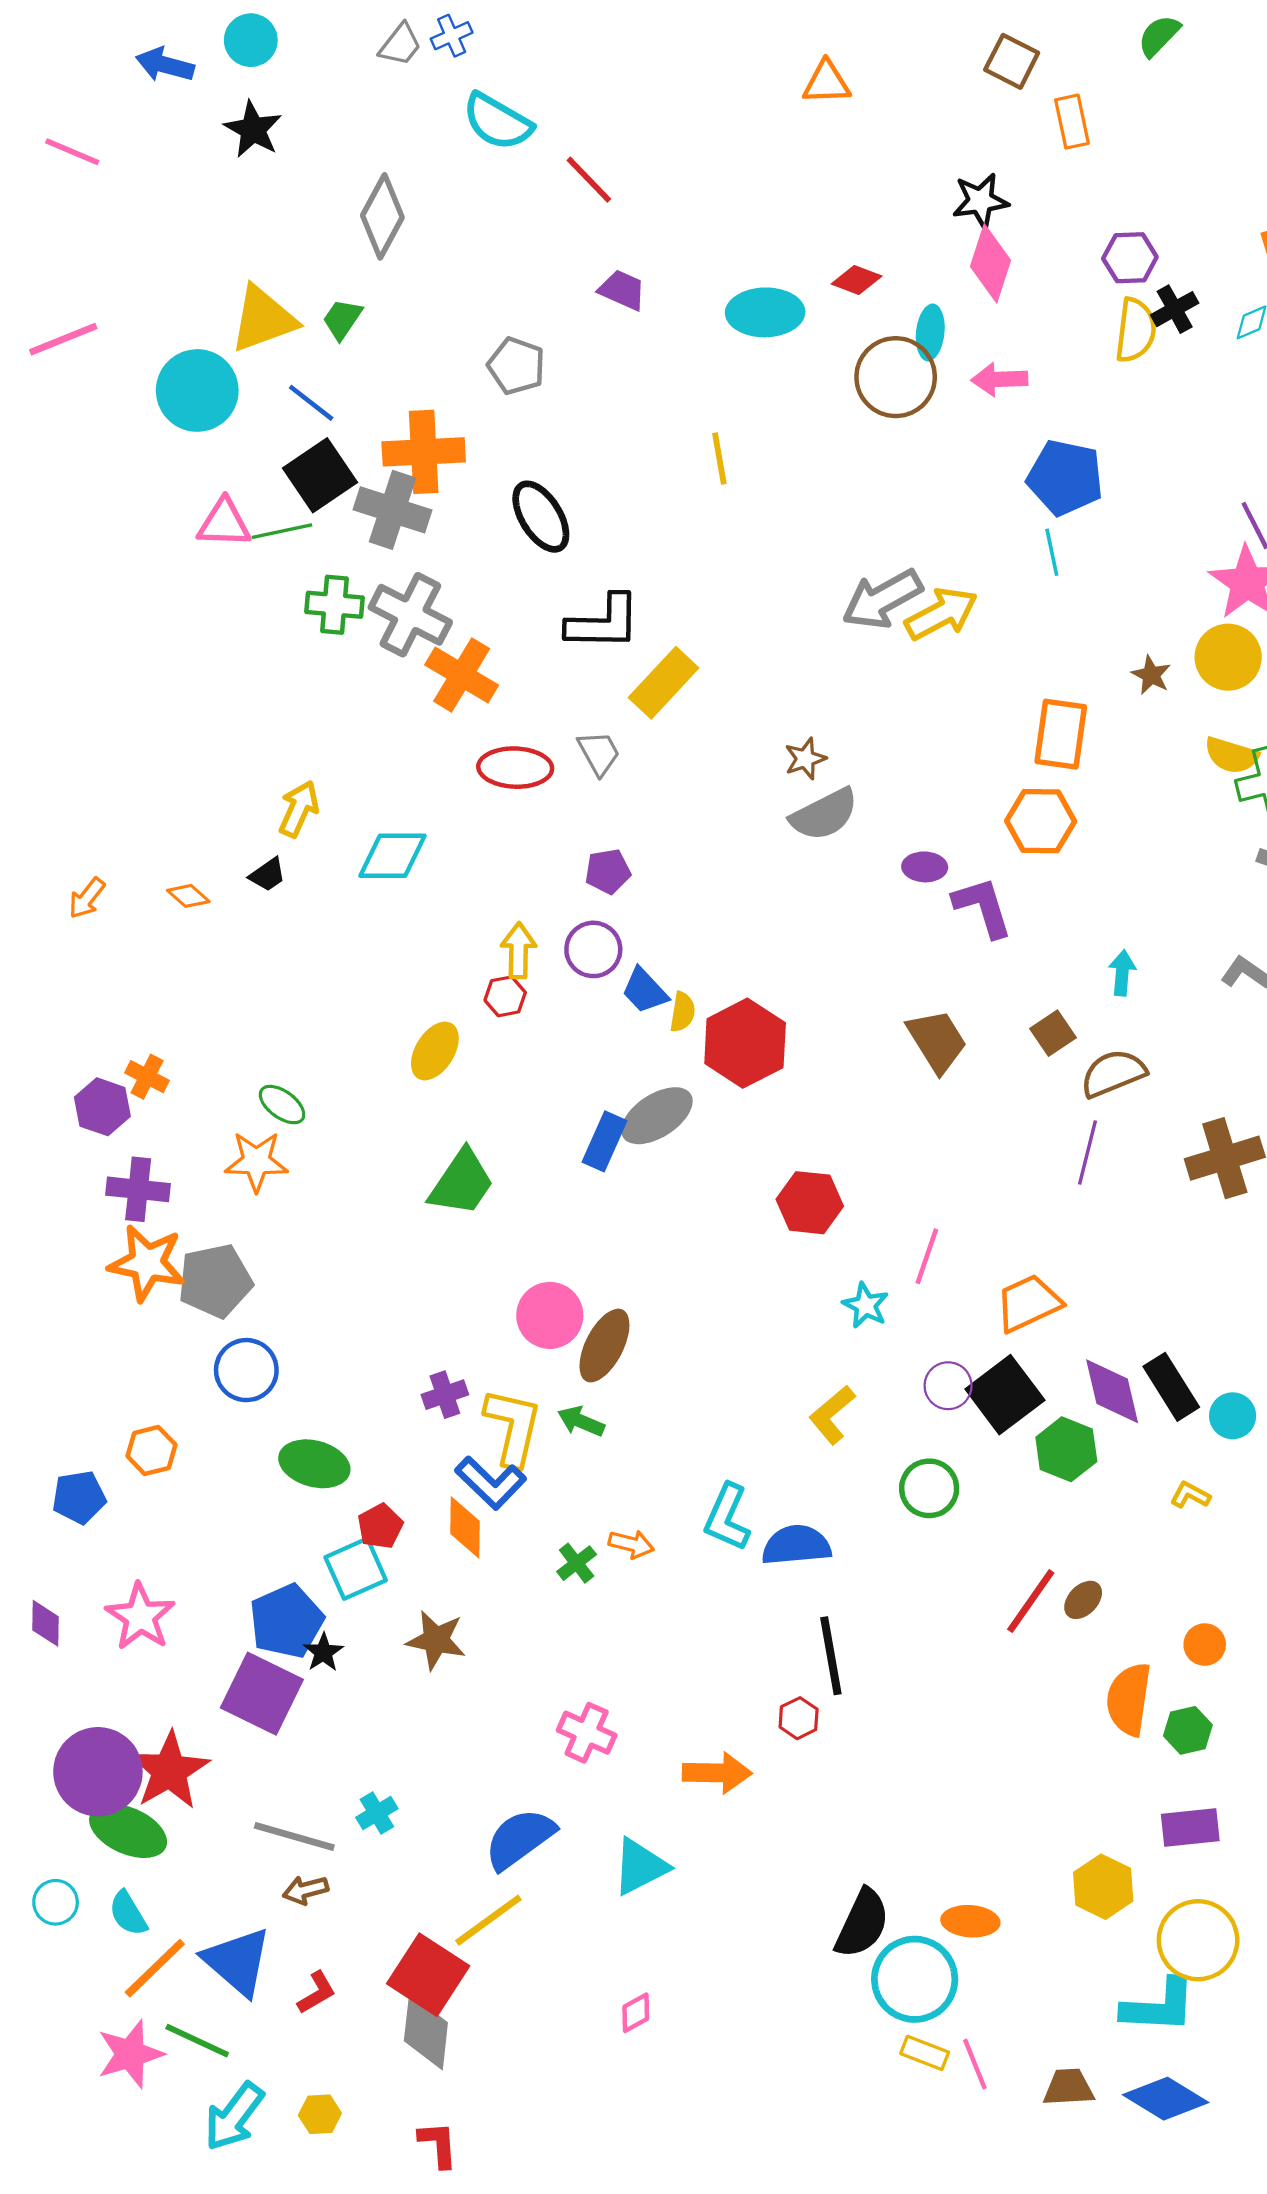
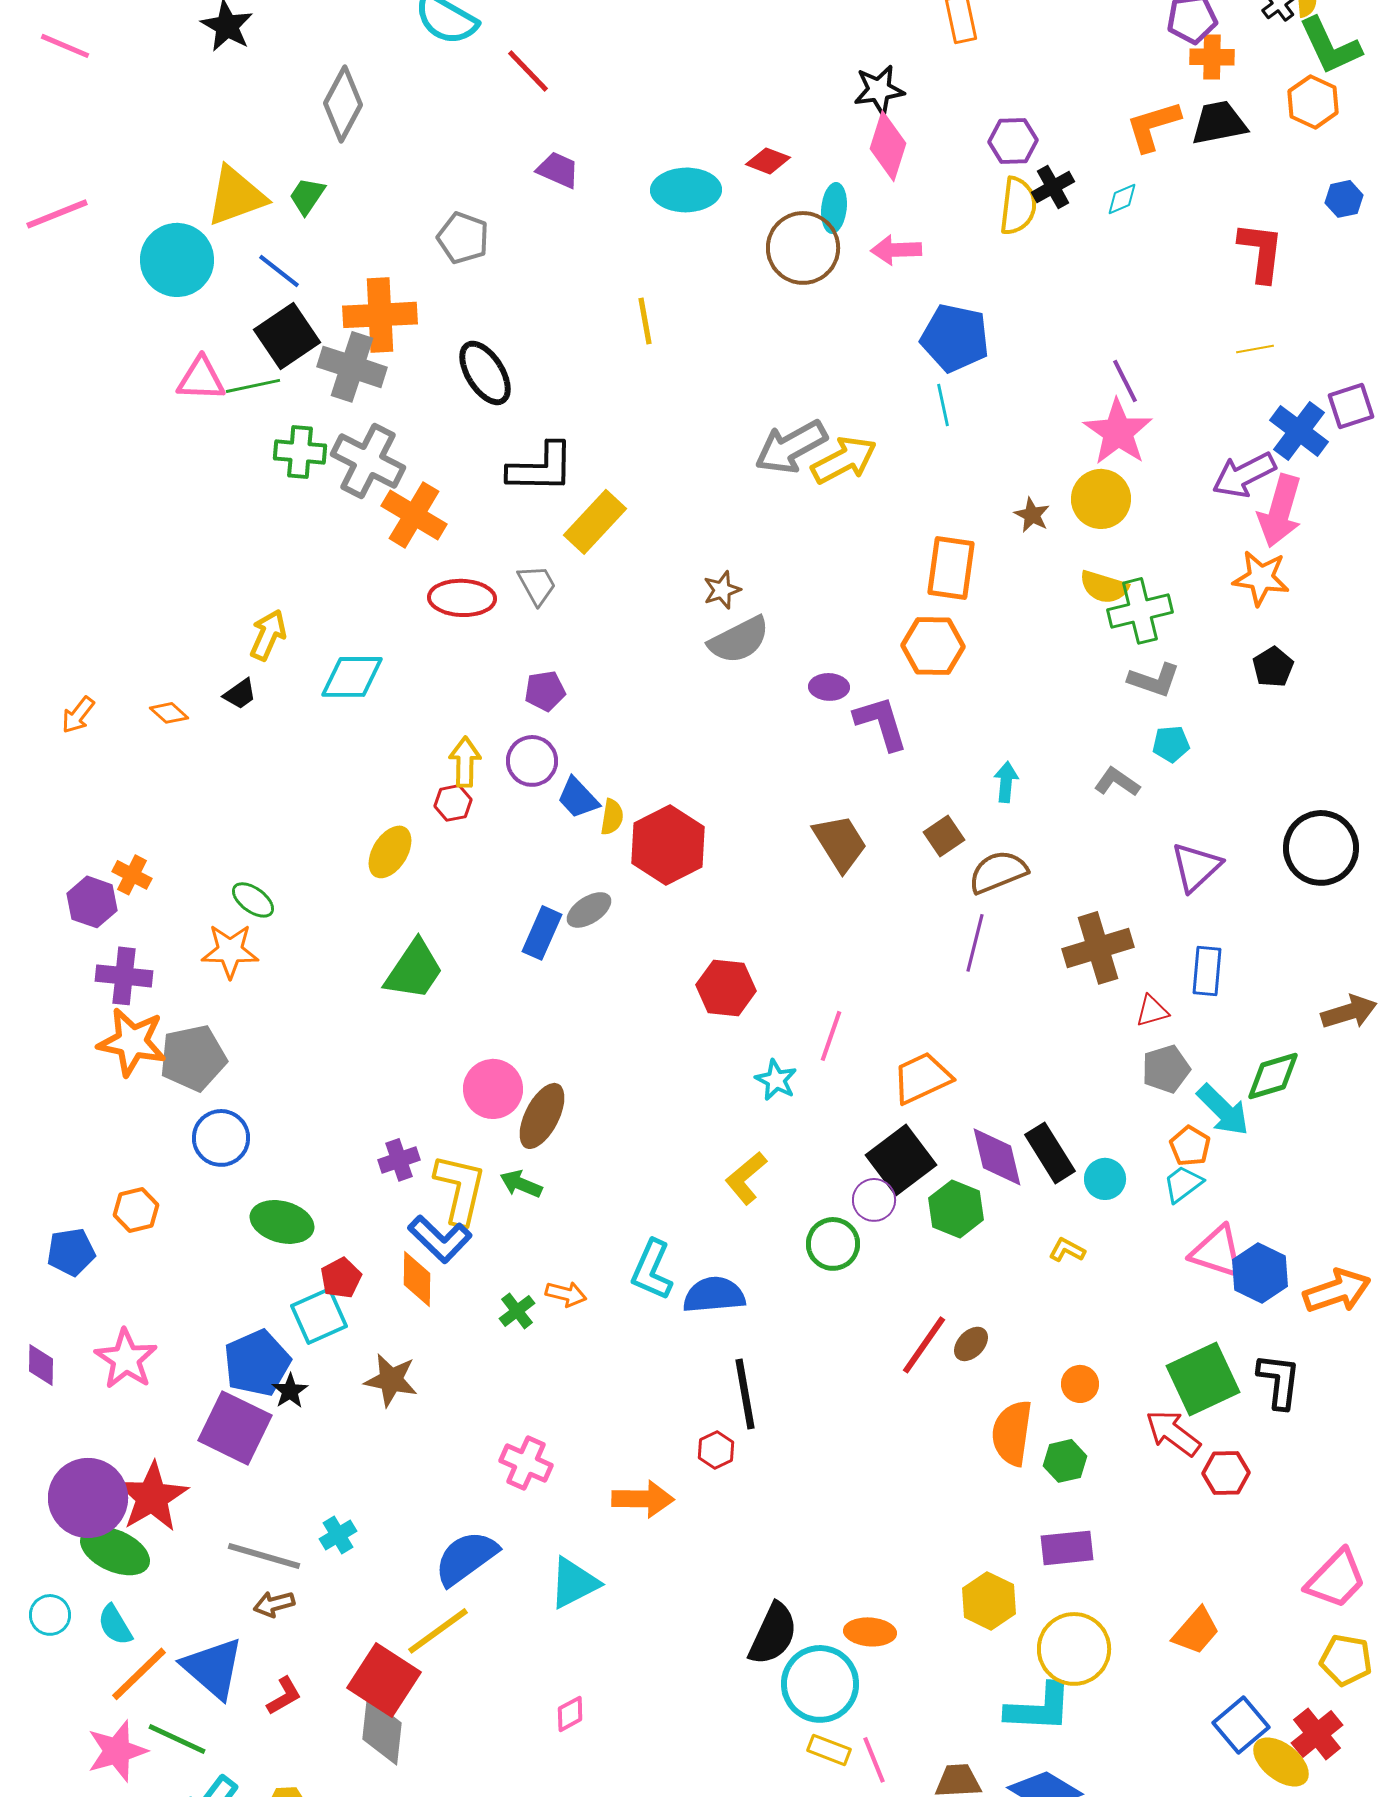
gray ellipse: (657, 1116) -> (589, 910), size x0.7
purple circle: (948, 1386) -> (874, 1200), moved

